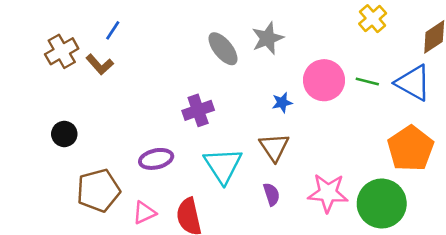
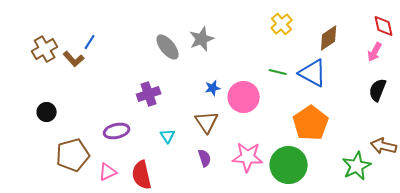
blue line: (113, 30) -> (90, 42), moved
pink circle: (324, 80) -> (244, 97), moved
cyan triangle: (223, 165) -> (168, 136), size x0.5

